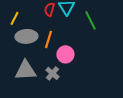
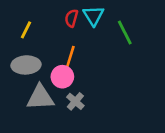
gray ellipse: (26, 36) -> (26, 65), moved
pink circle: (65, 54) -> (62, 77), moved

